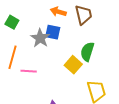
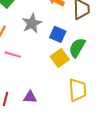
blue square: (53, 32) -> (58, 34), moved

